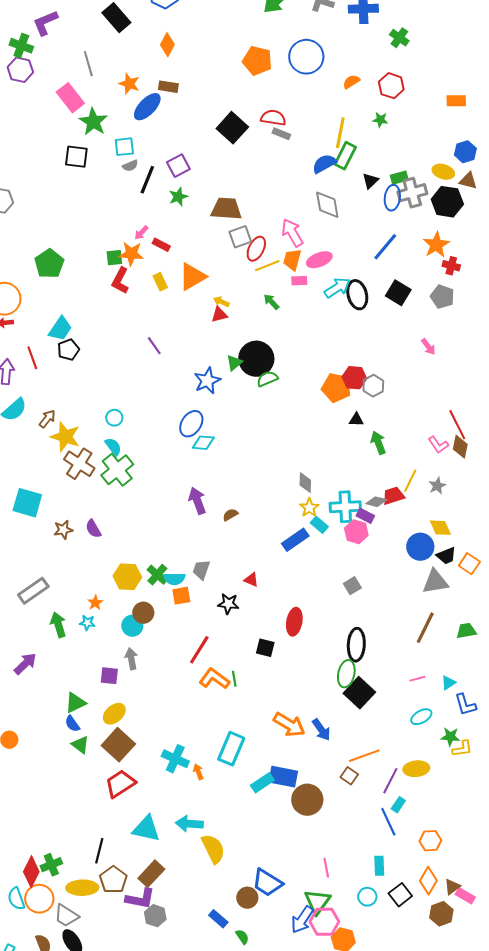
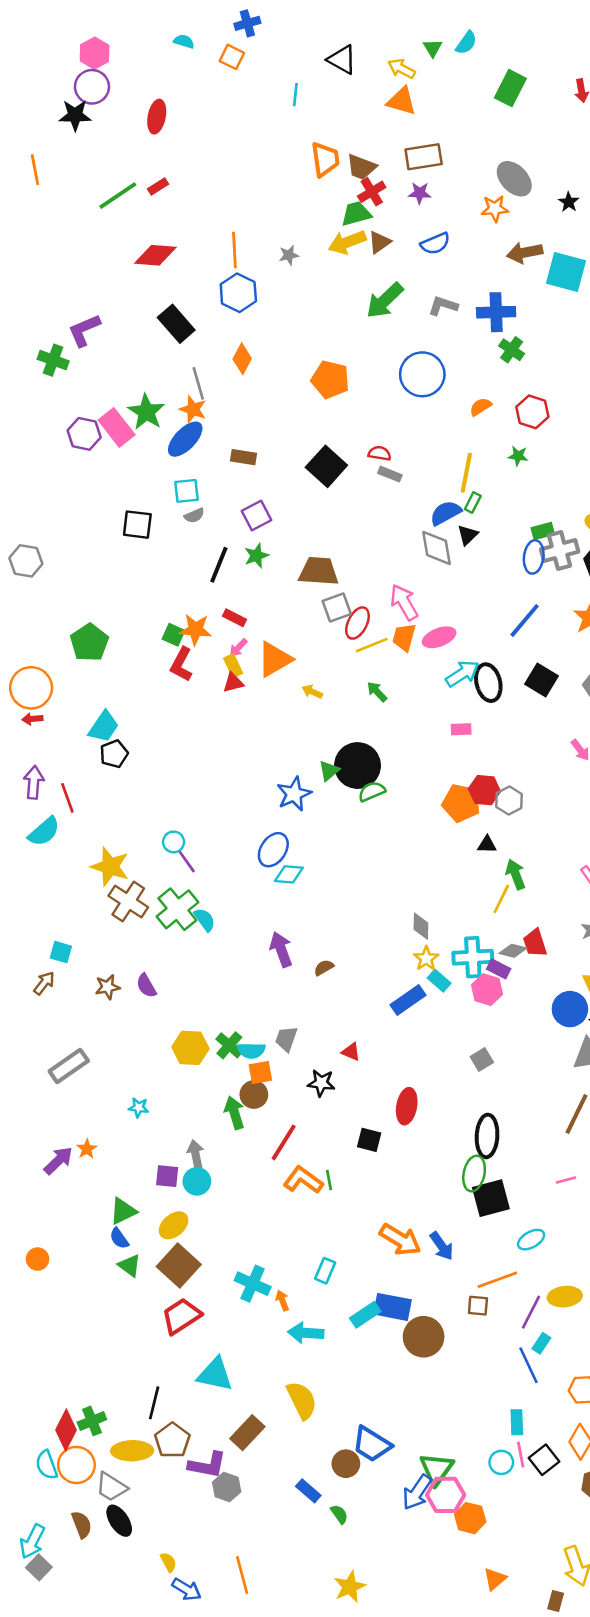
green cross: (399, 38) -> (512, 350), moved
orange pentagon: (257, 61) -> (330, 380), moved
gray line: (88, 64) -> (198, 383), moved
purple hexagon: (20, 70) -> (84, 434), moved
brown rectangle: (168, 87) -> (244, 457), moved
blue ellipse: (147, 107) -> (185, 439), moved
red semicircle: (273, 118) -> (380, 453), size x0.7
green star: (93, 122) -> (146, 412), moved
green rectangle: (345, 156) -> (473, 503), size x0.6
black square: (76, 157) -> (137, 525), moved
black line: (147, 180) -> (219, 565), moved
black triangle: (370, 181) -> (468, 535), moved
gray diamond: (327, 205) -> (437, 548), moved
pink arrow: (141, 233) -> (238, 648), moved
green square: (114, 258) -> (174, 635), turned 30
pink rectangle: (299, 281) -> (461, 729), moved
red triangle: (219, 315) -> (233, 683), moved
purple line: (154, 346) -> (187, 861), moved
red line: (32, 358) -> (67, 798), moved
brown arrow: (47, 419) -> (44, 983), moved
cyan semicircle: (113, 447) -> (205, 920), moved
yellow line: (410, 481) -> (501, 899), moved
red trapezoid: (393, 496) -> (535, 943), turned -90
cyan square: (27, 503) -> (61, 952), size x0.6
orange star: (95, 603) -> (87, 1149), moved
brown circle: (143, 613) -> (254, 1095), moved
green arrow: (58, 625) -> (234, 1113), moved
cyan circle: (132, 626) -> (197, 1181), moved
black square: (359, 693) -> (491, 1198), turned 32
cyan ellipse: (421, 717) -> (531, 1240), moved
cyan rectangle: (231, 749) -> (325, 1271), size x0.6
brown square: (349, 776) -> (478, 1306), turned -30
cyan arrow: (189, 824) -> (306, 1333), moved
pink line: (326, 868) -> (521, 1455), moved
brown rectangle: (151, 874) -> (247, 1433), moved

